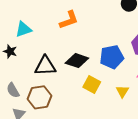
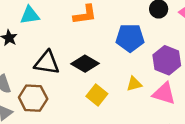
blue pentagon: (112, 57) -> (130, 38), moved
yellow triangle: (122, 91) -> (134, 84), moved, turned 32

